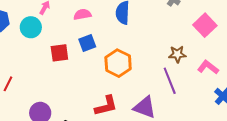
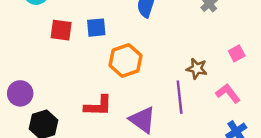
pink square: (205, 25) -> (237, 53), moved, size x0.6

